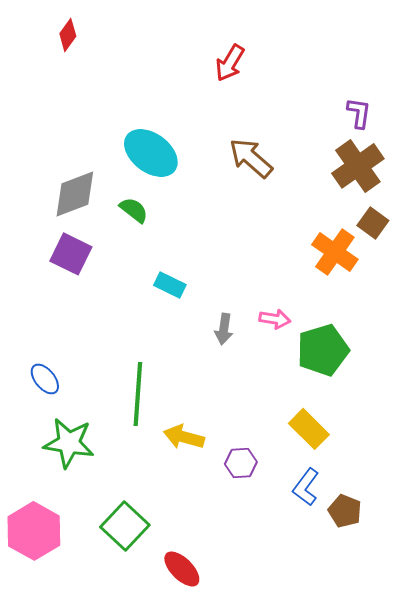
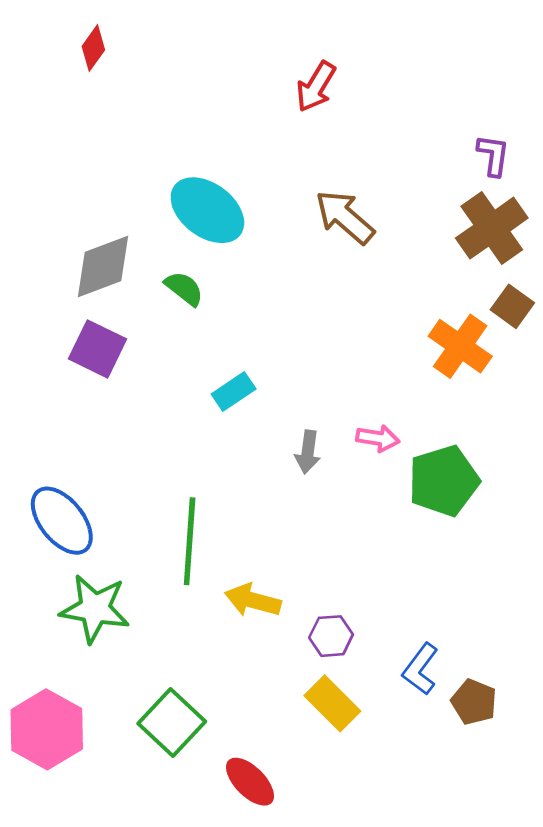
cyan rectangle: (170, 285) -> (234, 392), turned -60
blue ellipse: (45, 379) -> (62, 521), size x1.6
yellow rectangle: (309, 429) -> (332, 703), moved

